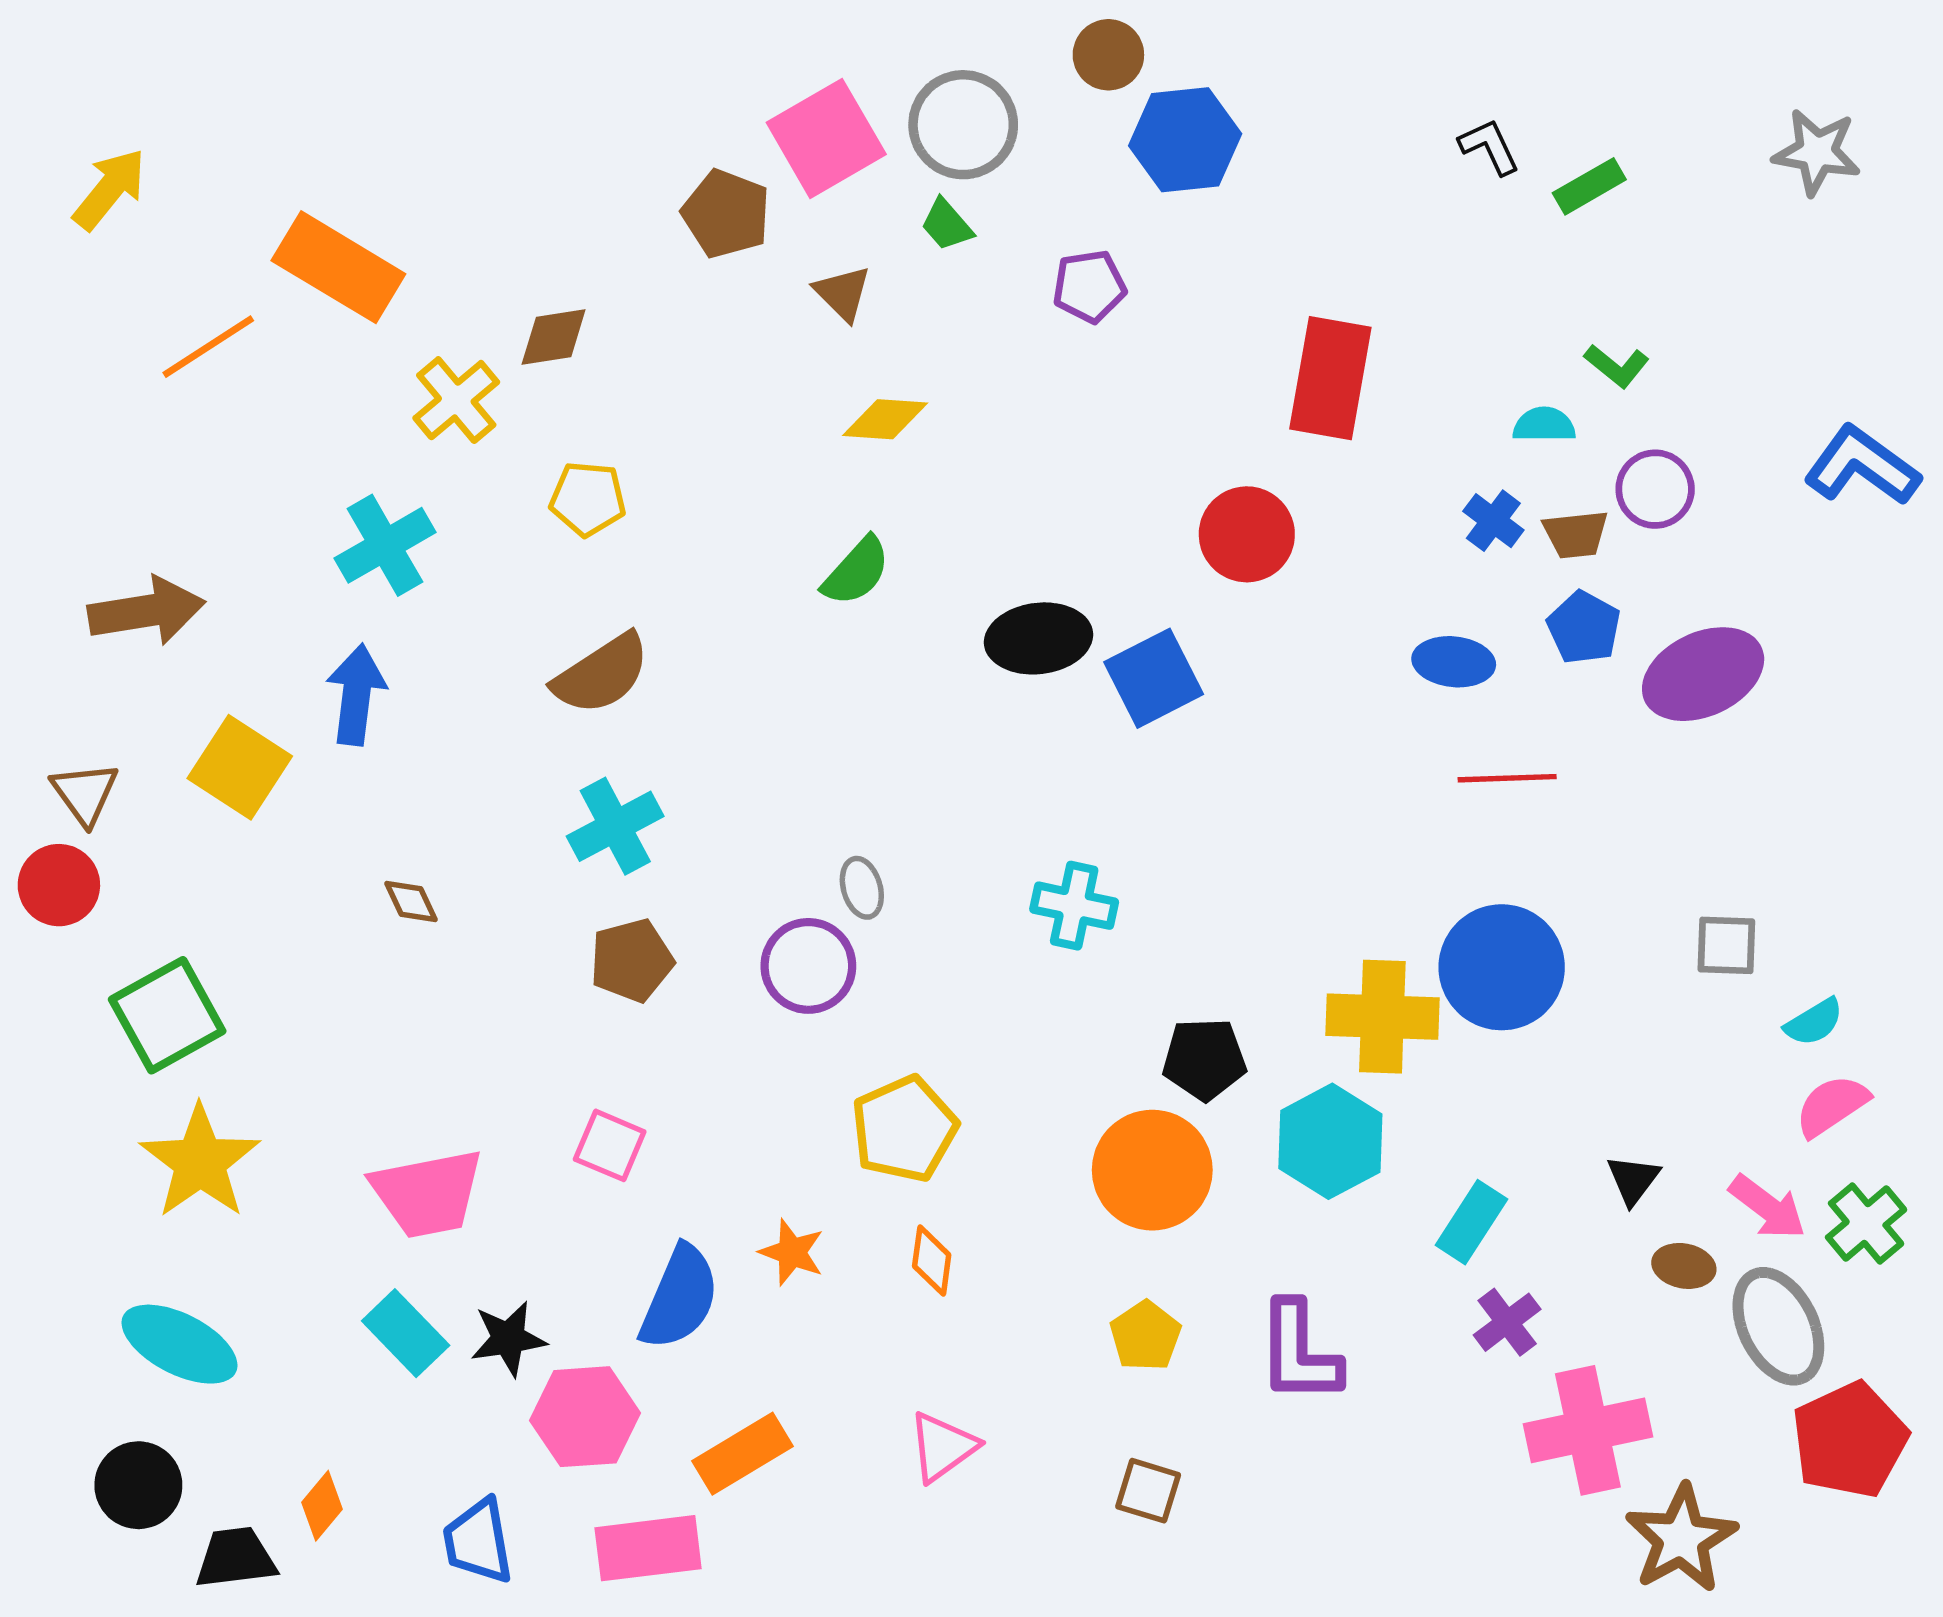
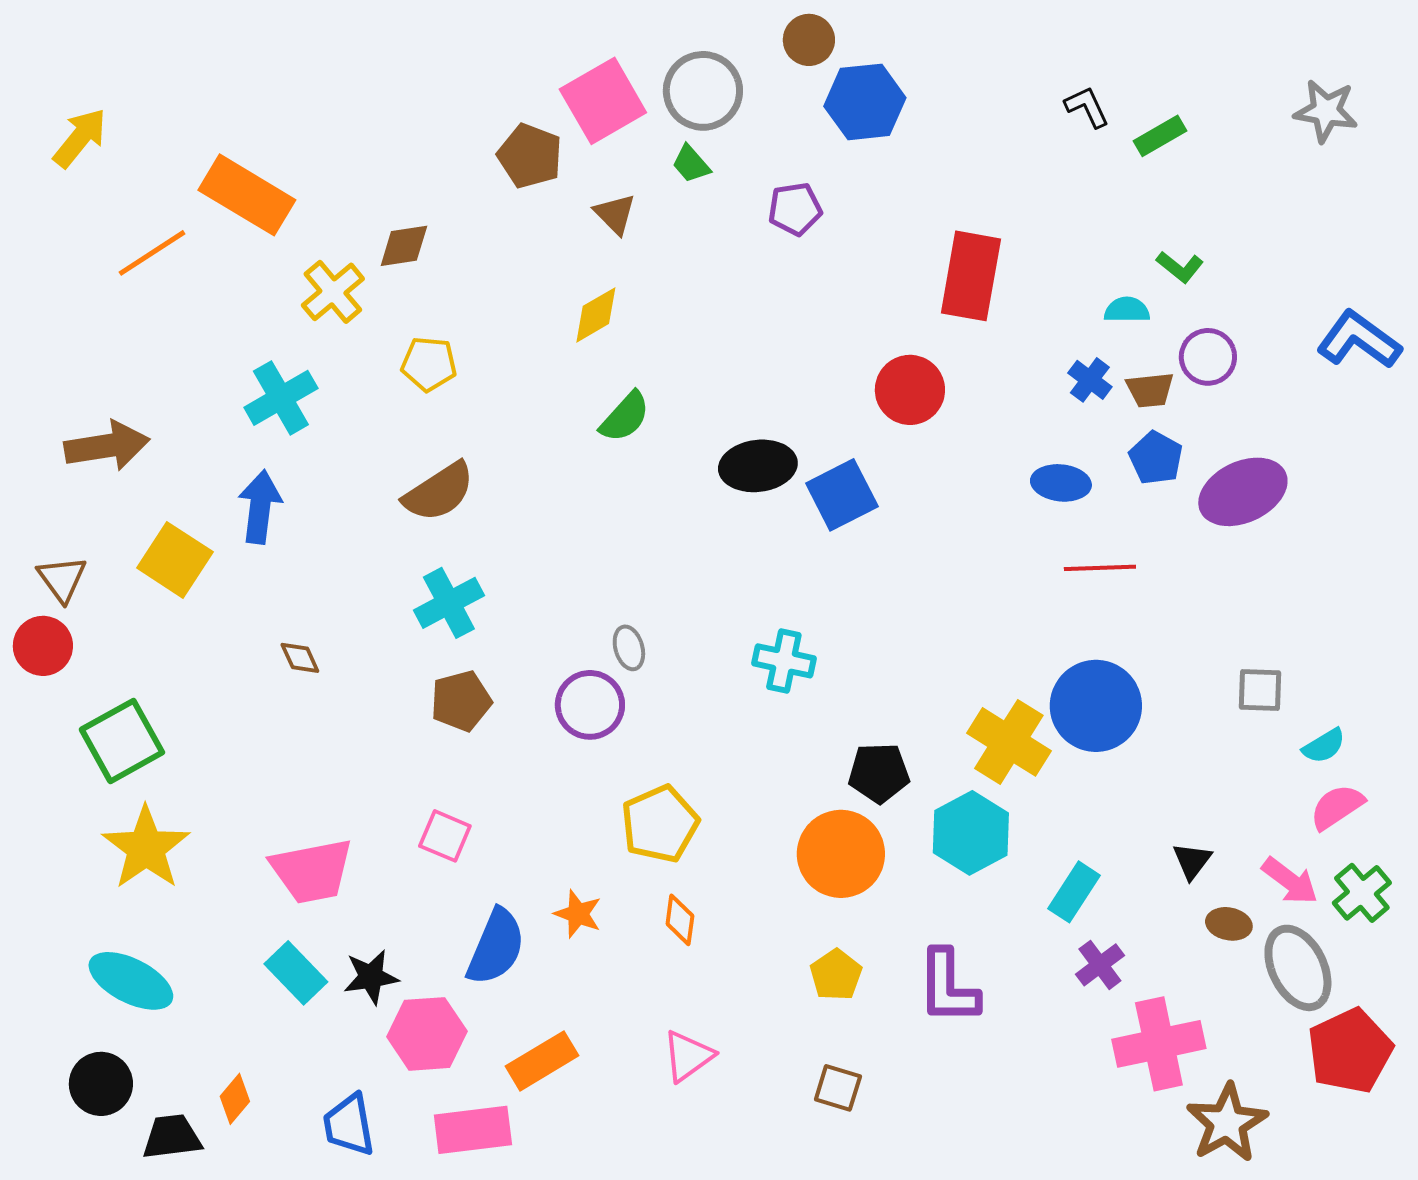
yellow diamond: (885, 419) -> (596, 315), moved, turned -34
yellow cross: (1382, 1017) -> (1009, 742), turned 30

